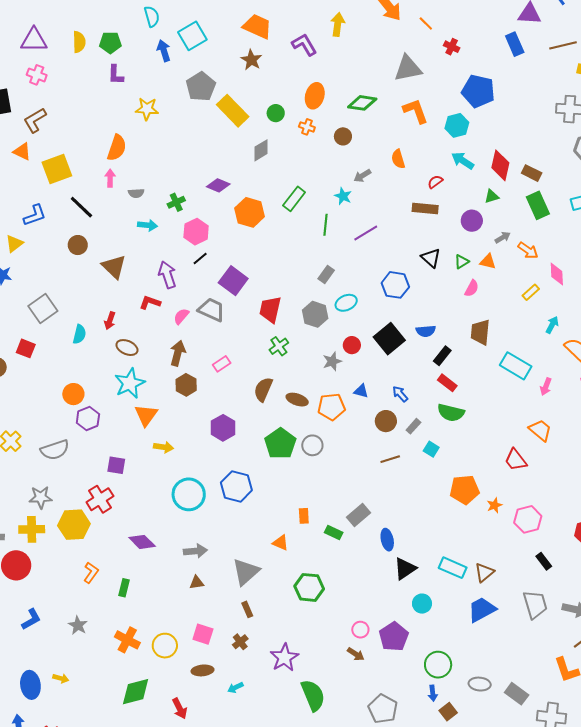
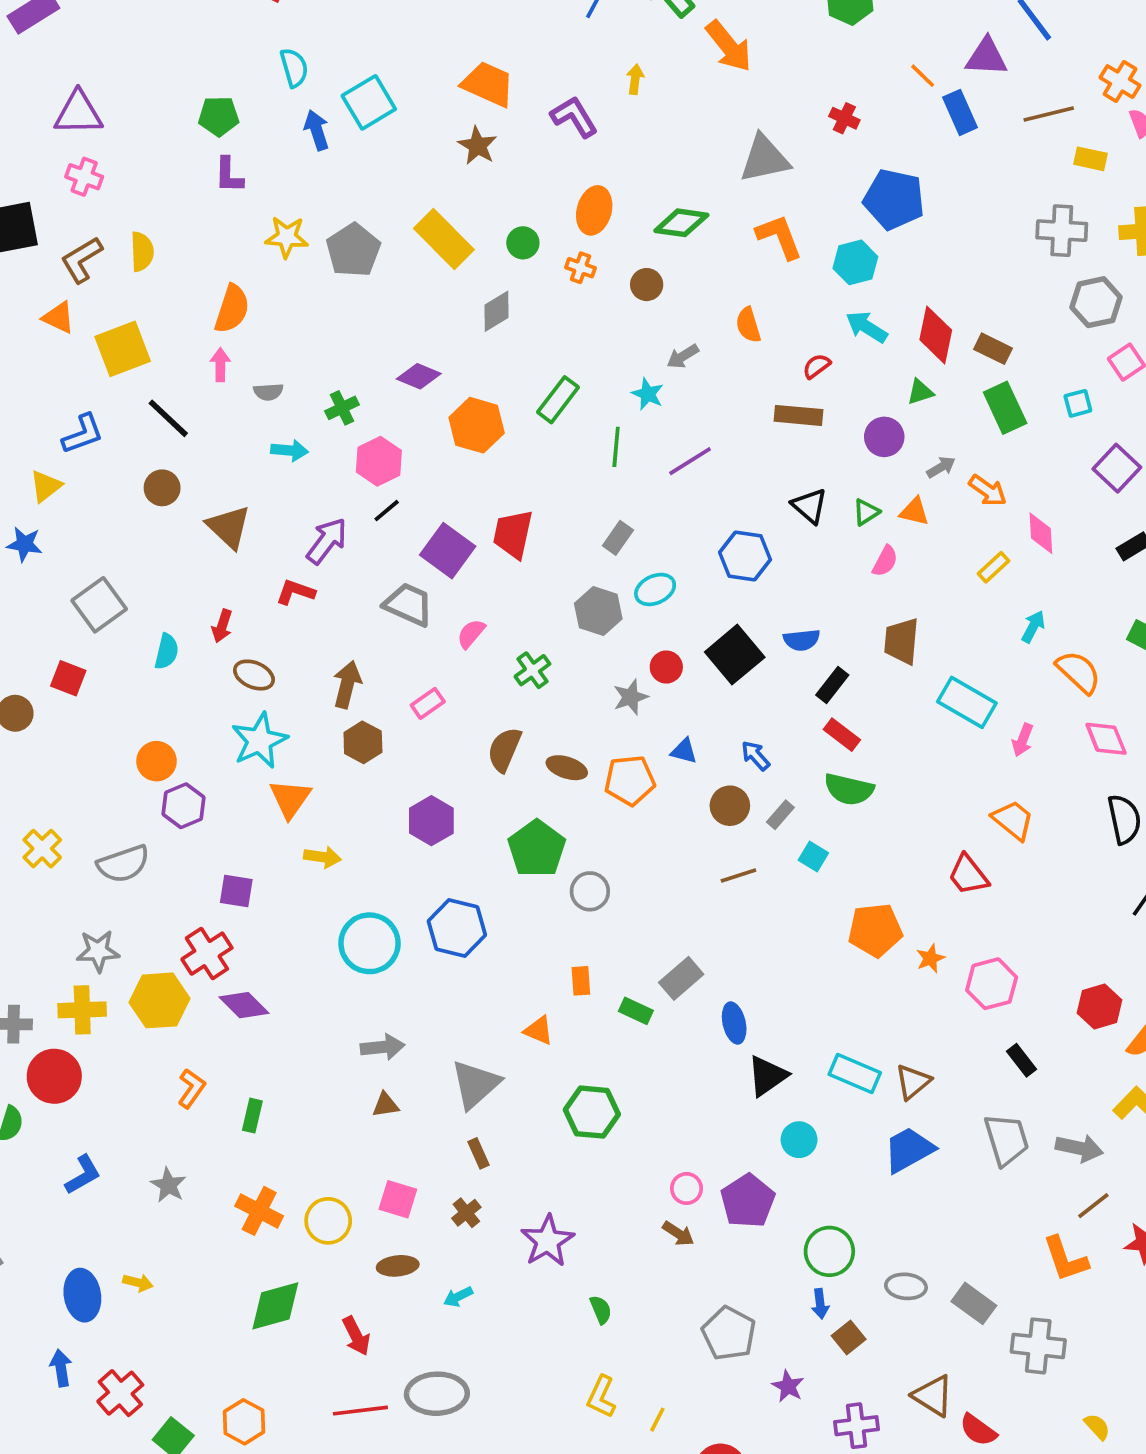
yellow arrow: (338, 24) -> (635, 79), size x0.7
orange line: (426, 24) -> (923, 76), moved
yellow semicircle: (79, 42) -> (142, 252), moved
gray pentagon: (201, 87) -> (353, 250), moved
purple arrow: (167, 275) -> (327, 541), turned 56
red trapezoid: (270, 310) -> (513, 534), moved
pink semicircle: (181, 316) -> (471, 634), moved
gray circle: (312, 445) -> (590, 891), moved
purple diamond: (142, 542) -> (244, 1005), moved
green semicircle: (313, 695) -> (601, 1310), size x0.5

